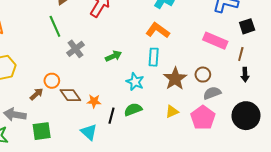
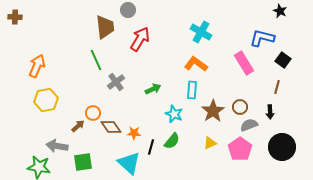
black square: (247, 26) -> (283, 60), turned -35
pink rectangle: (215, 41) -> (244, 63), moved, turned 35
black arrow: (245, 75) -> (270, 112), moved
green semicircle: (133, 109) -> (172, 141), turned 150
cyan triangle: (89, 132) -> (129, 163), size x1.4

